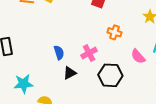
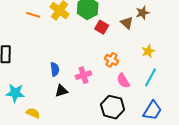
pink semicircle: (138, 56) -> (123, 81), moved
black hexagon: (110, 75) -> (113, 107), moved

